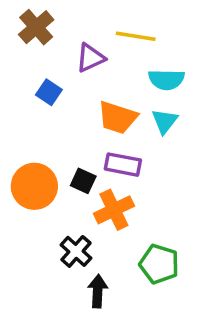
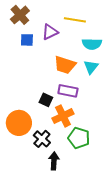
blue square: (49, 92) -> (27, 40), moved, turned -32
orange circle: (34, 186) -> (19, 123), moved
green pentagon: (159, 264) -> (79, 138), moved

